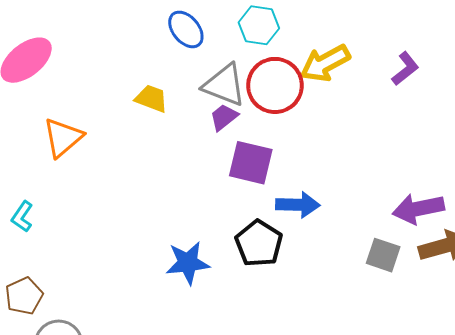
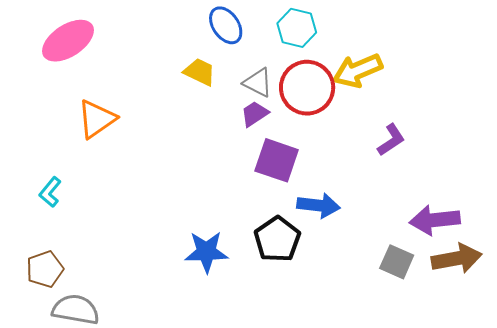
purple L-shape: (405, 69) -> (391, 140), moved
gray triangle: (224, 85) -> (258, 83), size x0.7
yellow trapezoid: (151, 99) -> (200, 72), moved

